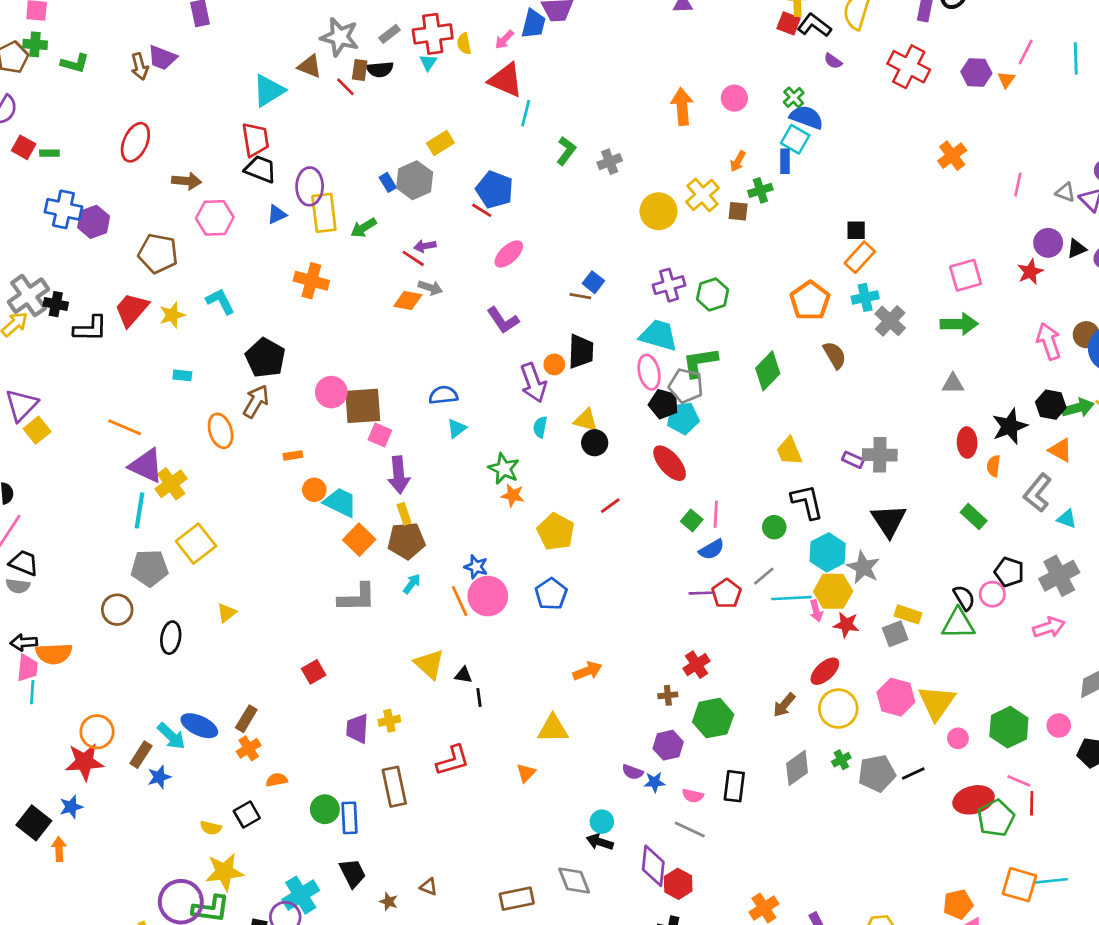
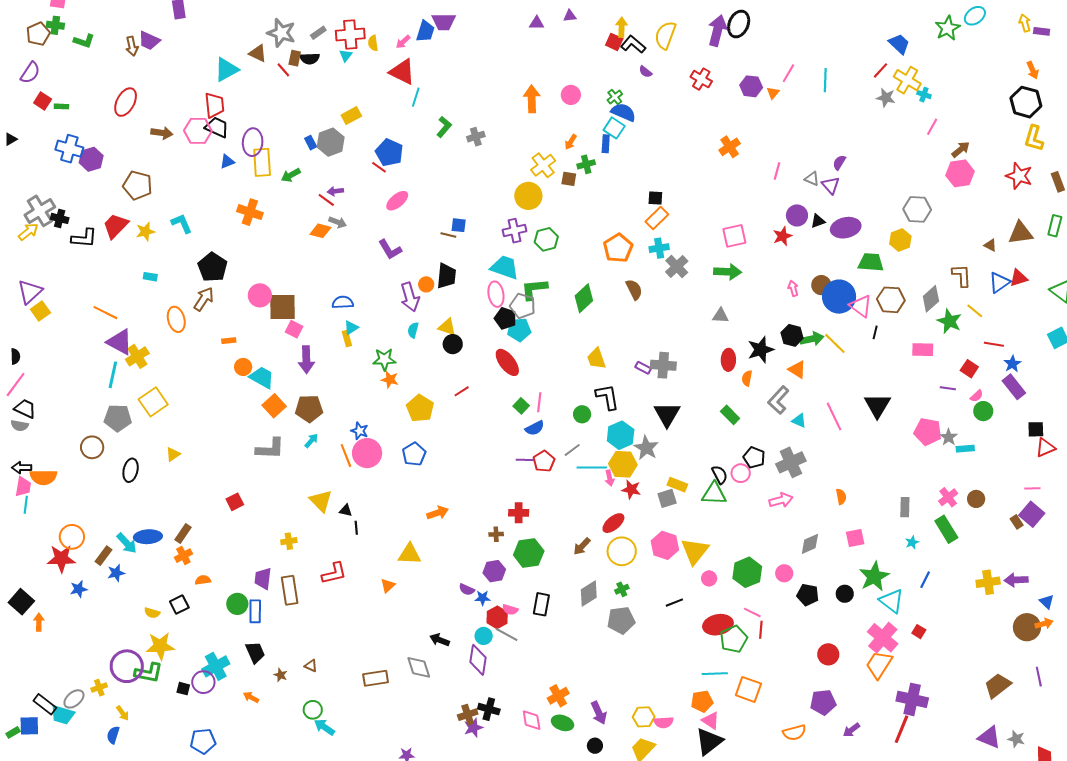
red cross: (909, 67) -> (701, 79), size x0.7
yellow circle: (659, 211) -> (528, 196), moved
pink hexagon: (215, 218) -> (198, 131), moved
blue square: (593, 282) -> (459, 225), turned -35
pink arrow: (1049, 341) -> (793, 288), size x0.6
green star: (504, 469) -> (384, 359), turned -30
yellow rectangle: (404, 514) -> (347, 339), moved
red cross: (696, 665) -> (519, 513), turned 30
blue ellipse: (199, 726) -> (148, 537), turned -32
purple trapezoid: (357, 729) -> (263, 579), moved
gray pentagon: (877, 773) -> (621, 620), moved
blue star: (71, 807) -> (79, 589), moved
cyan circle: (602, 822) -> (484, 636), moved
cyan line: (1050, 881) -> (715, 674), moved
red hexagon: (678, 884) -> (497, 617), moved

